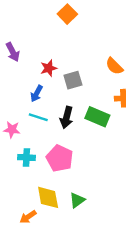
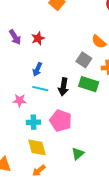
red star: (49, 68) -> (38, 38), moved
gray square: (73, 80) -> (84, 60), moved, turned -35
yellow diamond: (48, 197) -> (37, 147), moved

